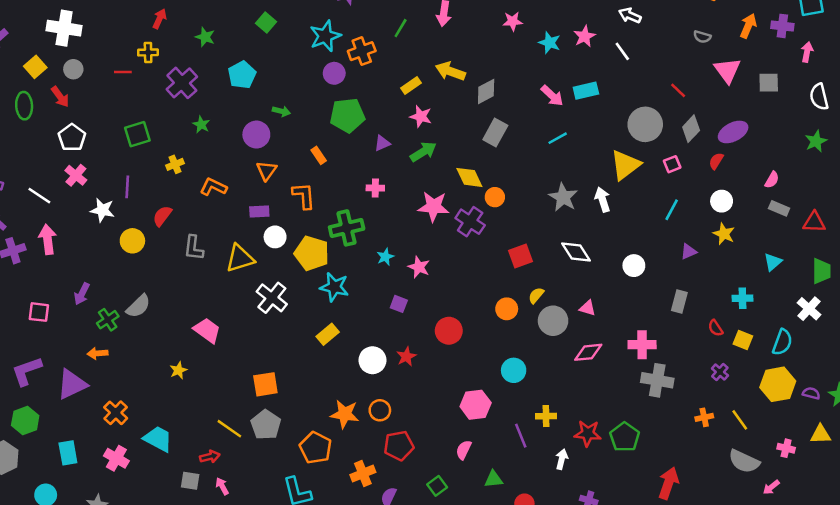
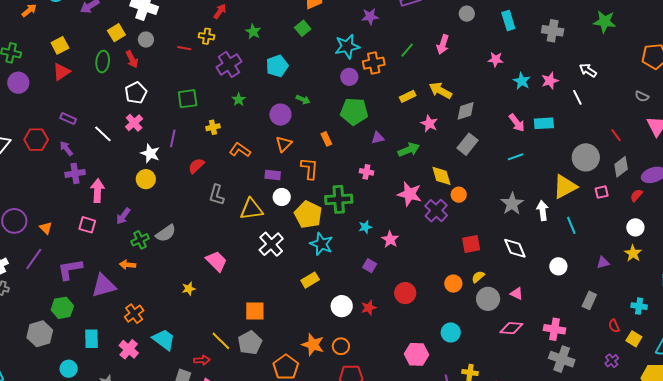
pink star: (421, 116) -> (429, 124), moved
cyan line: (672, 210) -> (571, 225), moved, turned -60
pink arrow: (48, 239) -> (97, 191), moved
yellow circle: (132, 241) -> (146, 179), moved

